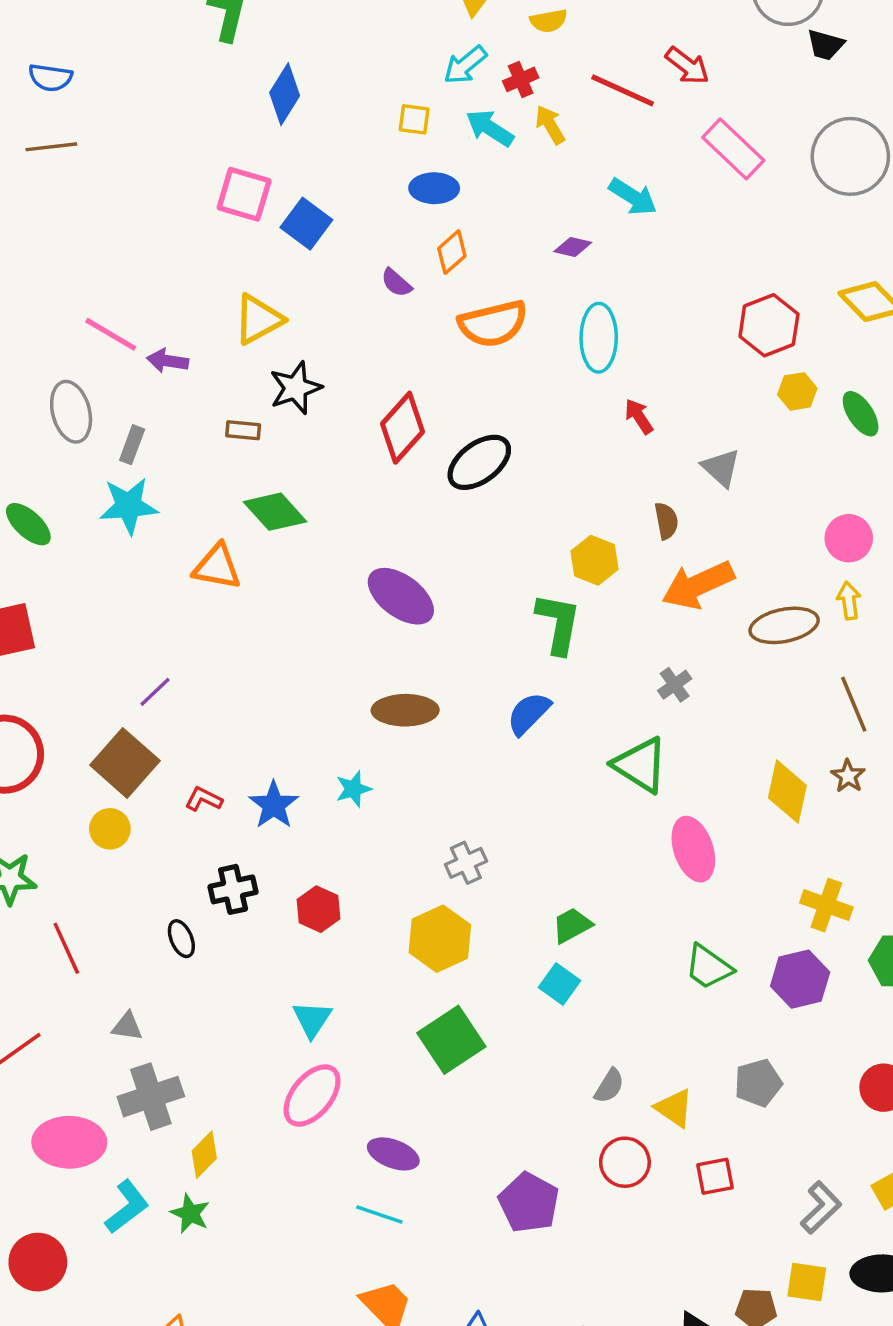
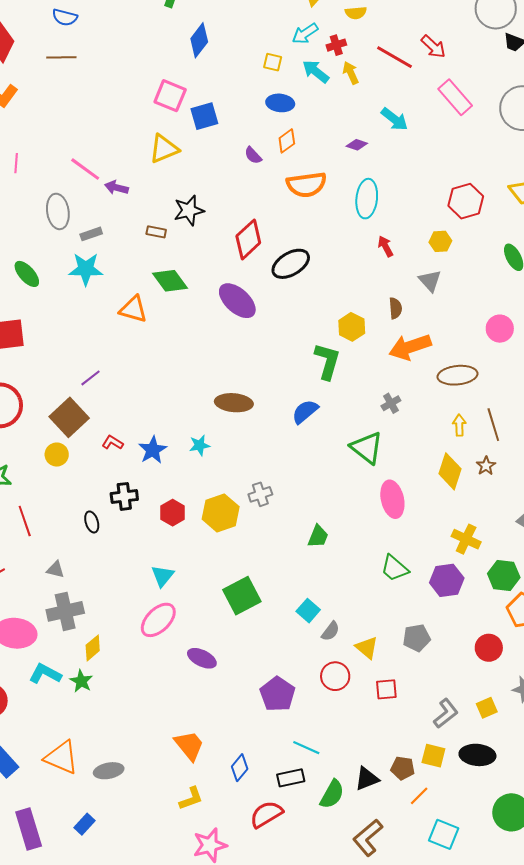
blue square: (306, 224) -> (204, 116), turned 32
yellow triangle: (258, 319) -> (164, 149), moved
yellow hexagon: (797, 391) -> (440, 241), moved
gray rectangle: (132, 445) -> (91, 234), turned 45
purple ellipse: (401, 596) -> (237, 301), moved
yellow arrow: (849, 601) -> (459, 425), moved
green trapezoid: (572, 925) -> (318, 536), turned 135
yellow hexagon: (440, 939) -> (221, 513), moved
cyan square: (560, 984) -> (308, 611), moved
cyan L-shape: (127, 1207) -> (45, 674), turned -120
cyan line: (379, 1214) -> (306, 748), moved

